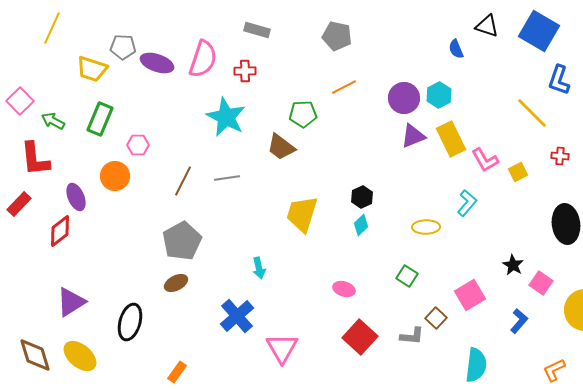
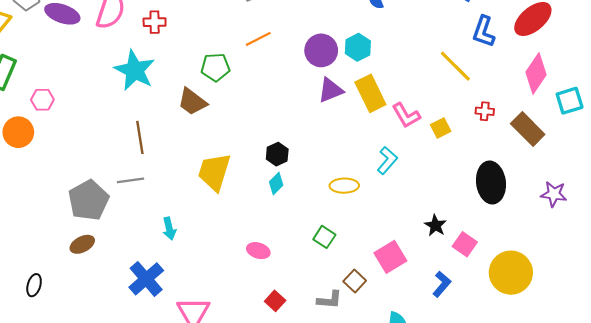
gray line: (227, 178) -> (130, 180), moved
brown line: (183, 181) -> (140, 137), moved, turned -36
black ellipse: (130, 322) -> (34, 285), size x0.6
red square: (360, 337) -> (275, 301), size x0.6

